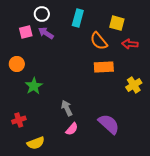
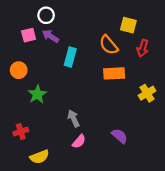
cyan rectangle: (78, 18) -> (70, 57), moved
red arrow: (130, 44) -> (143, 48), turned -77
purple semicircle: (109, 124) -> (120, 136), size x0.7

